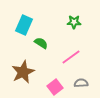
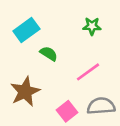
cyan rectangle: (24, 25) -> (26, 30), turned 30
gray semicircle: (81, 83) -> (101, 106), size x1.5

